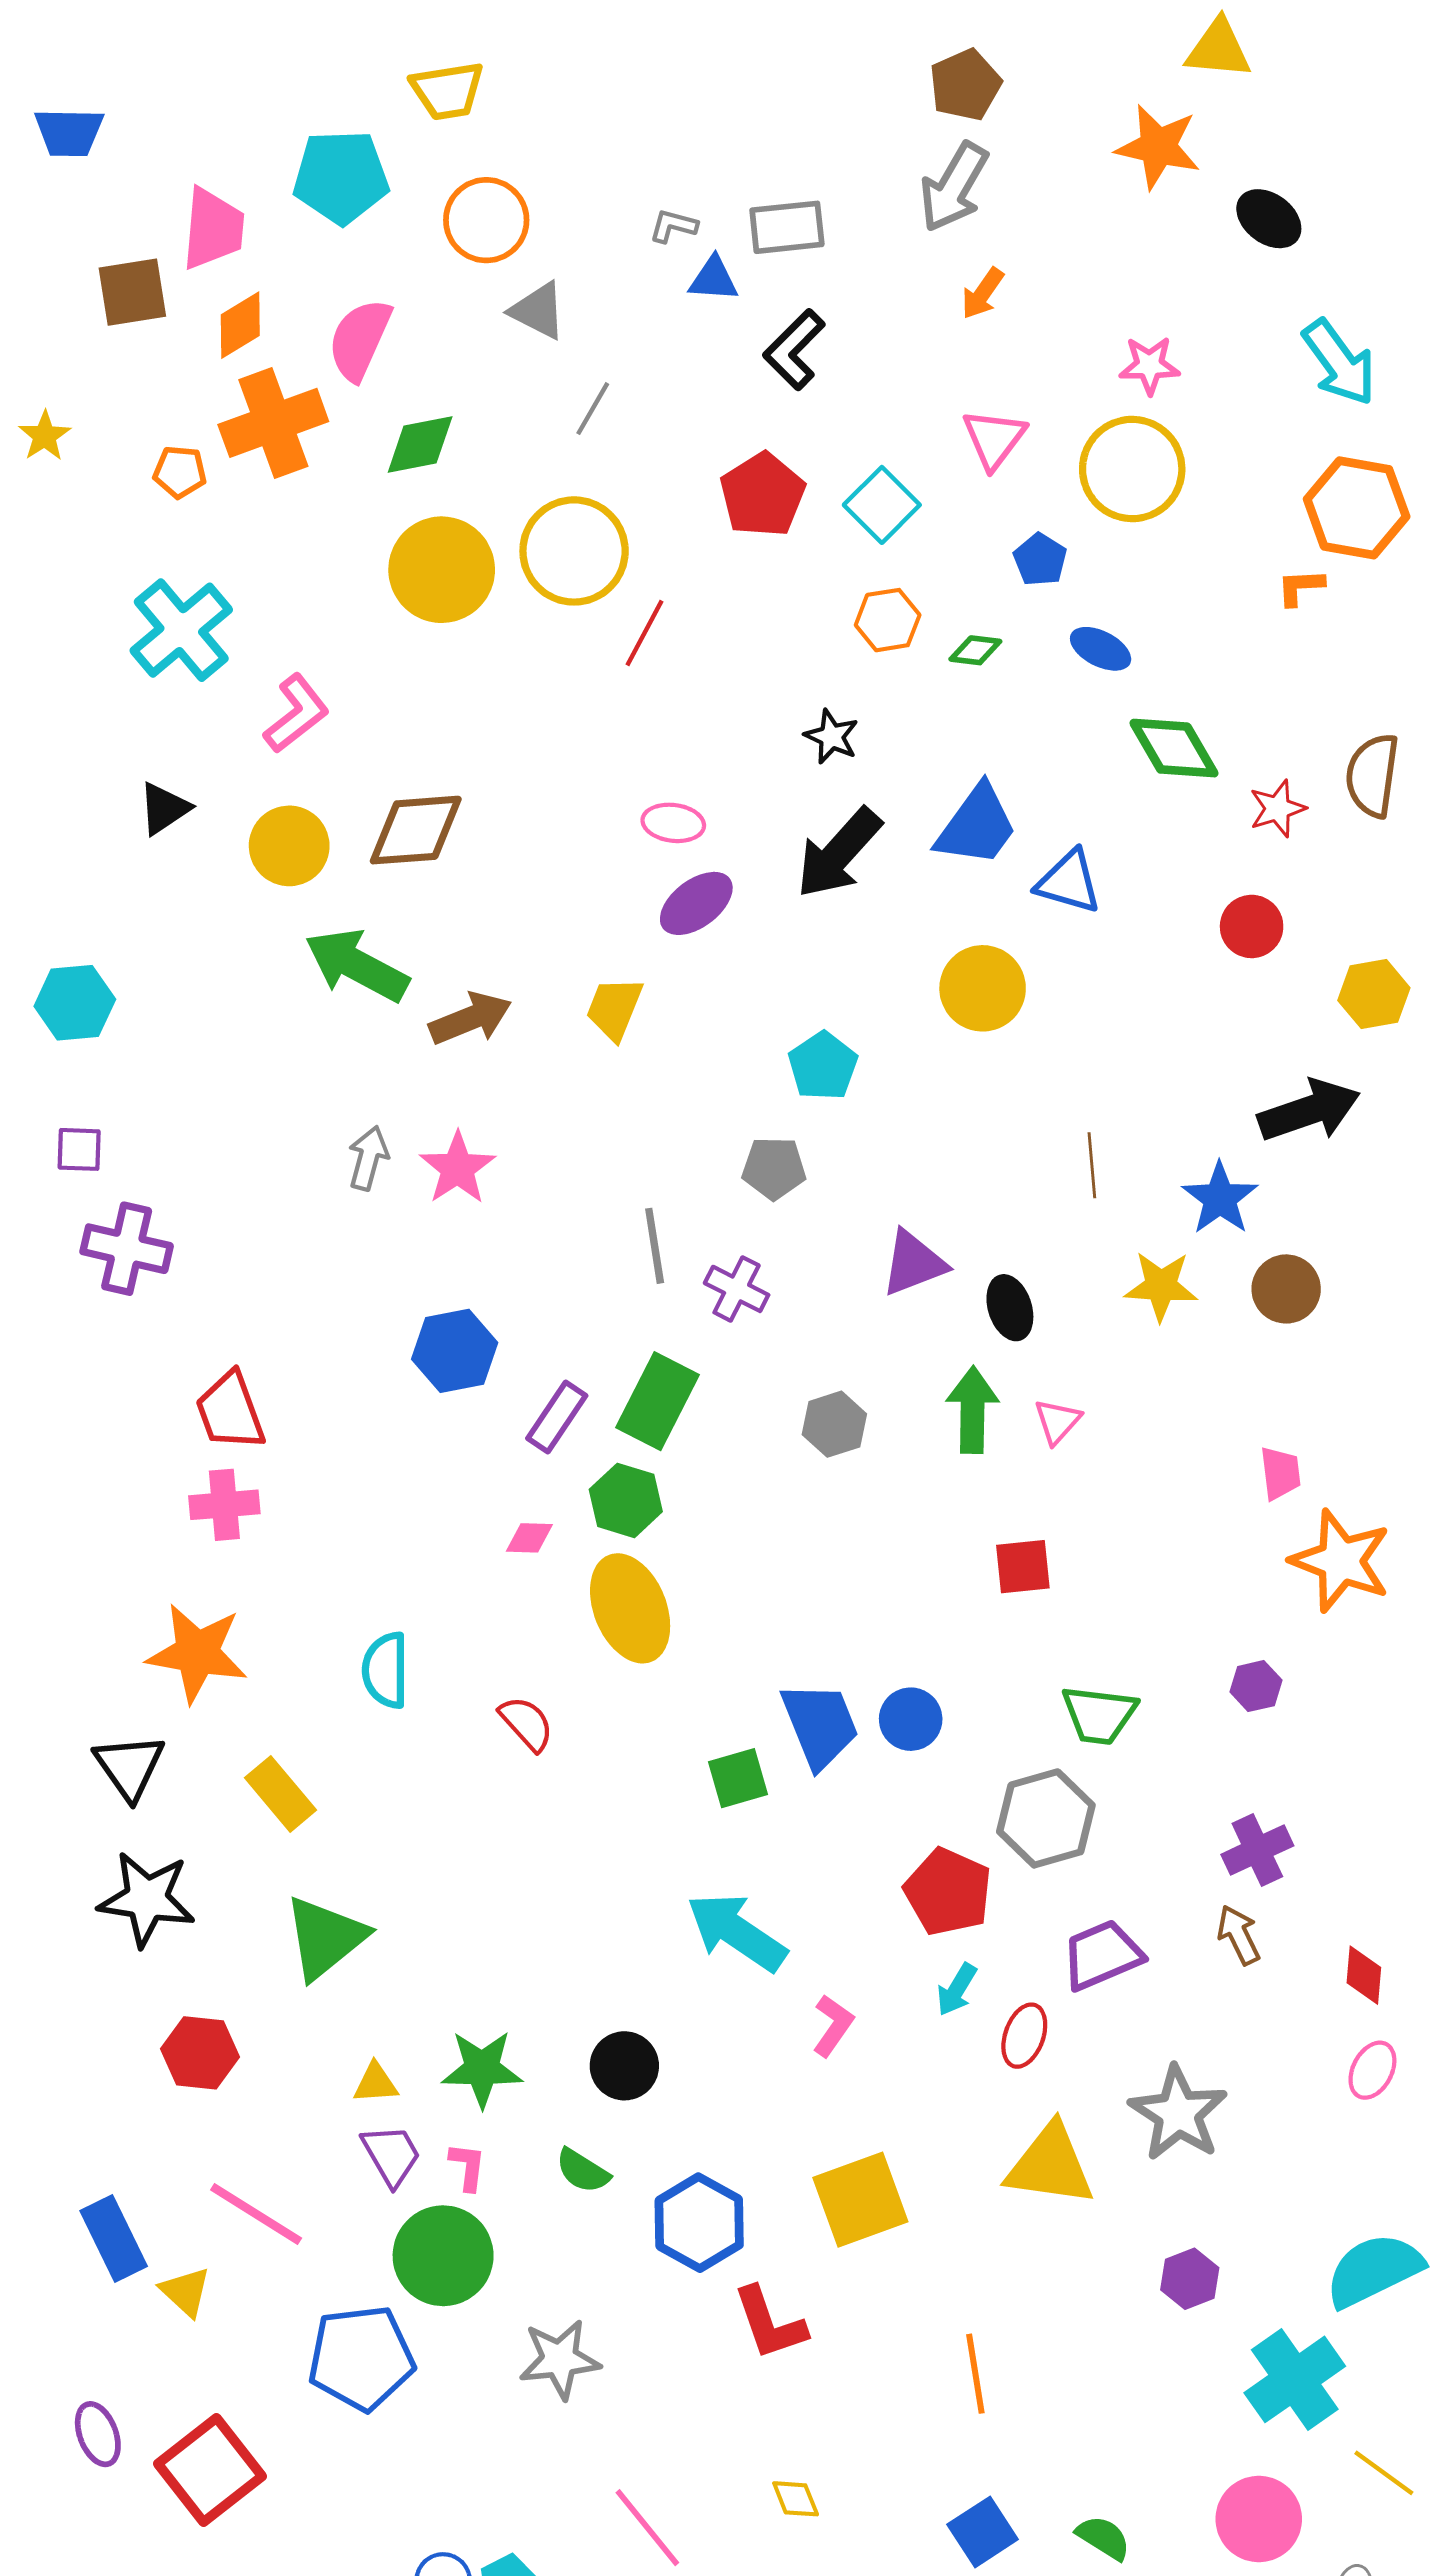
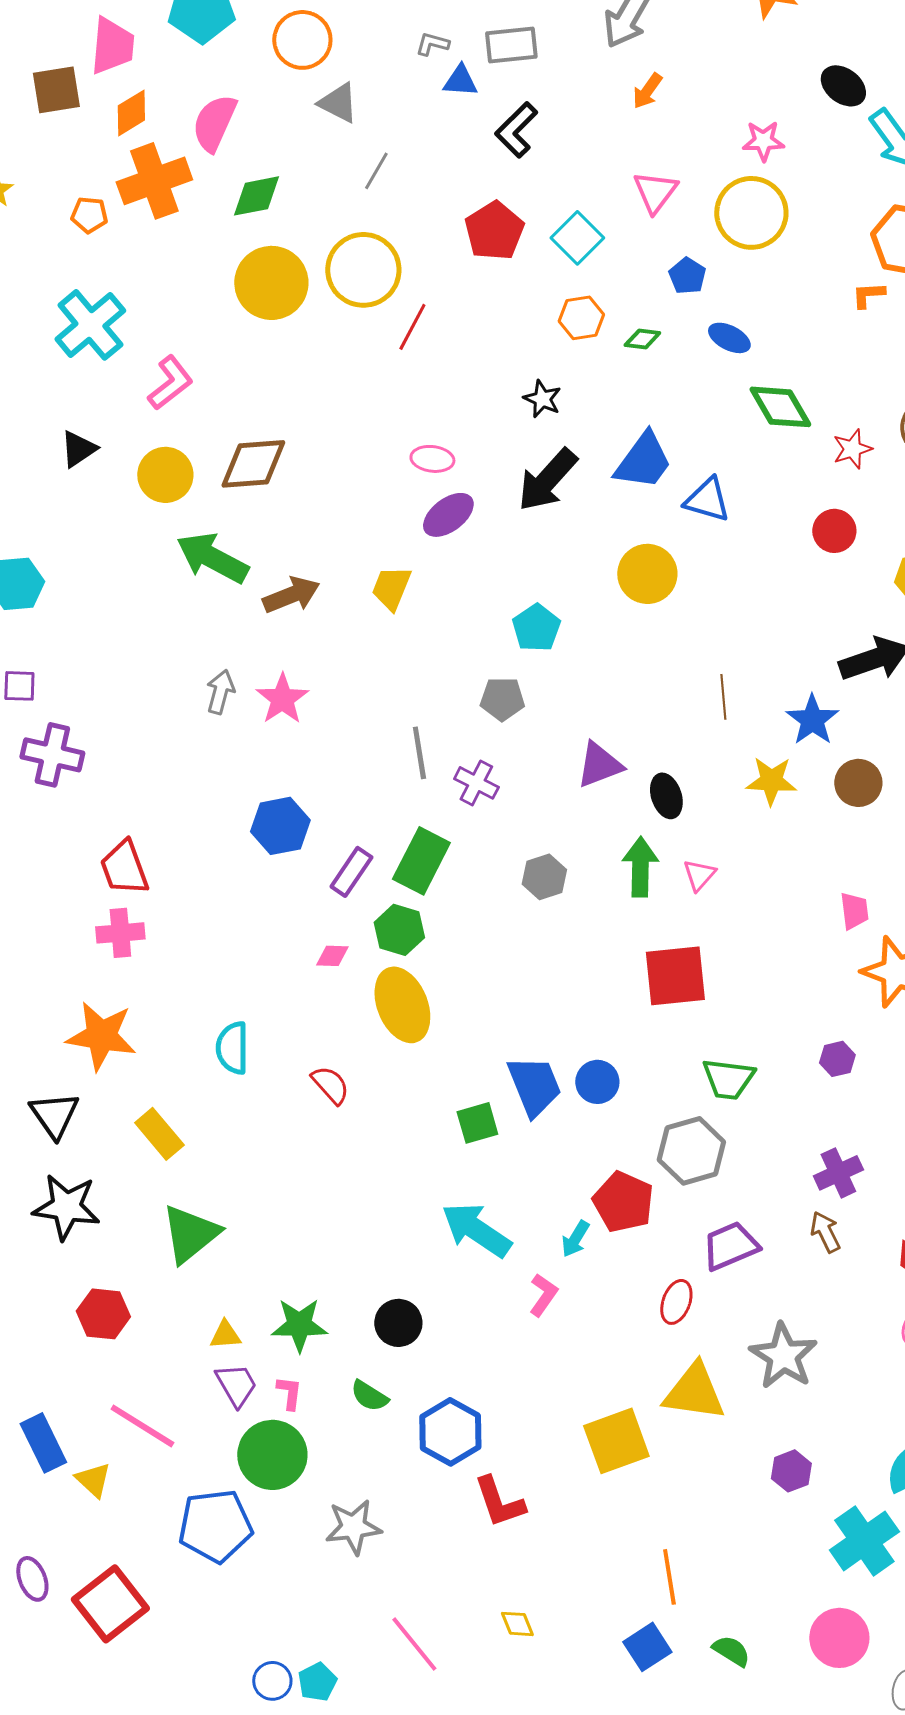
black ellipse: (1269, 219) -> (843, 86), moved
red square: (1023, 1567) -> (675, 976), size x1.6
cyan arrow: (957, 1990) -> (575, 1239), moved
yellow square: (860, 2200) -> (616, 1441), moved
orange line: (975, 2374) -> (669, 1577), moved

